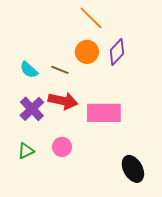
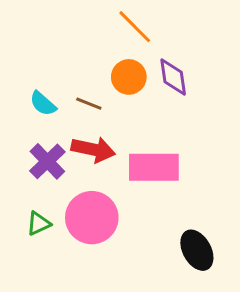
purple diamond: (117, 52) -> (173, 77), turned -52
pink circle: (62, 147) -> (92, 218), size x1.8

